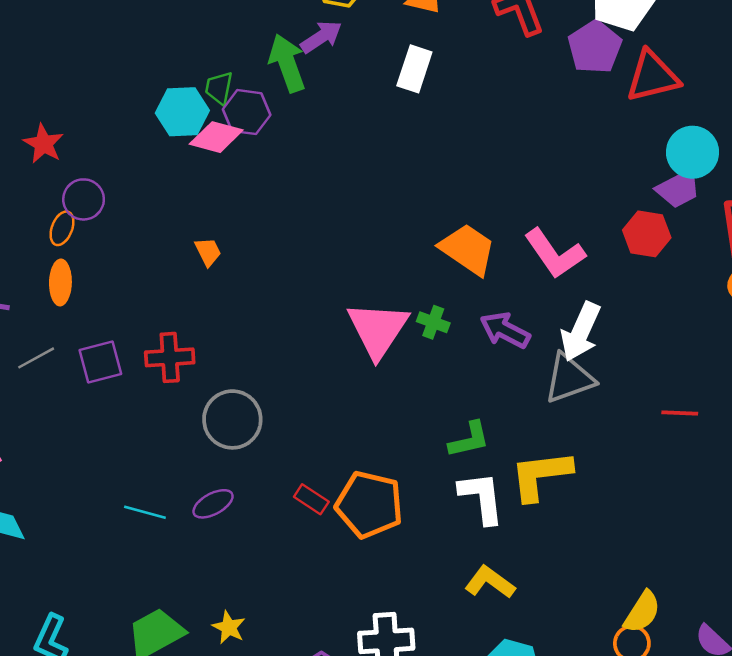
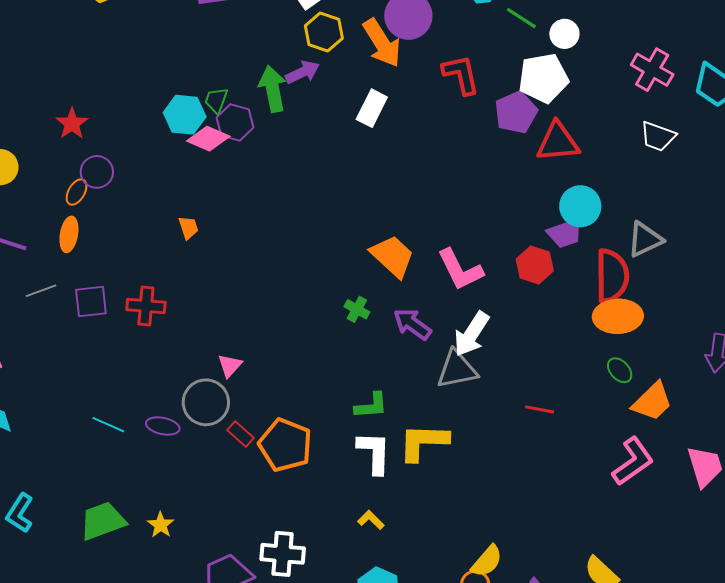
pink triangle: (378, 329) -> (230, 366), moved, size x0.5
gray circle: (232, 419) -> (206, 402), moved
purple ellipse: (213, 504) -> (163, 426), turned 32
yellow L-shape: (490, 582) -> (371, 520), size x0.7

